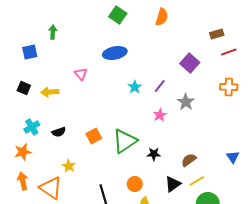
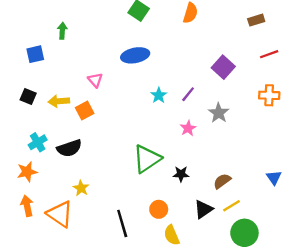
brown rectangle: (217, 34) -> (256, 20), moved
black semicircle: (59, 132) -> (69, 148), size x1.5
orange square: (94, 136) -> (85, 111), moved

